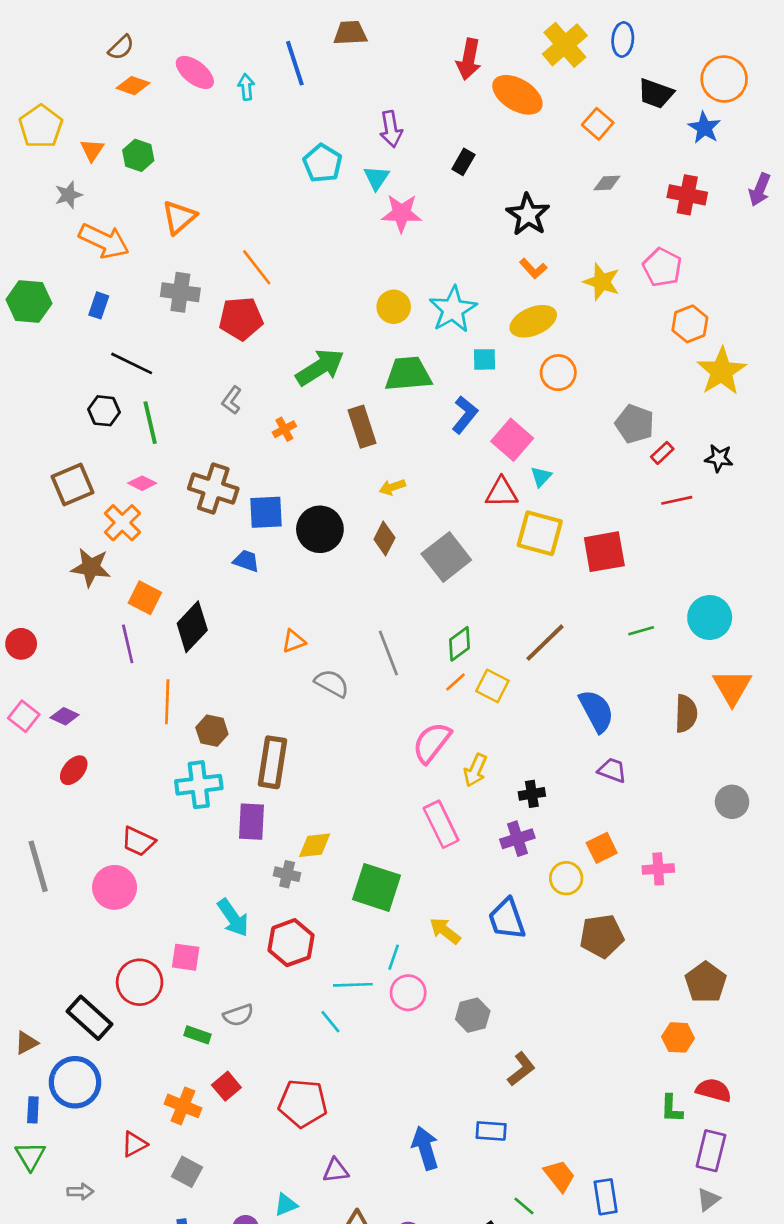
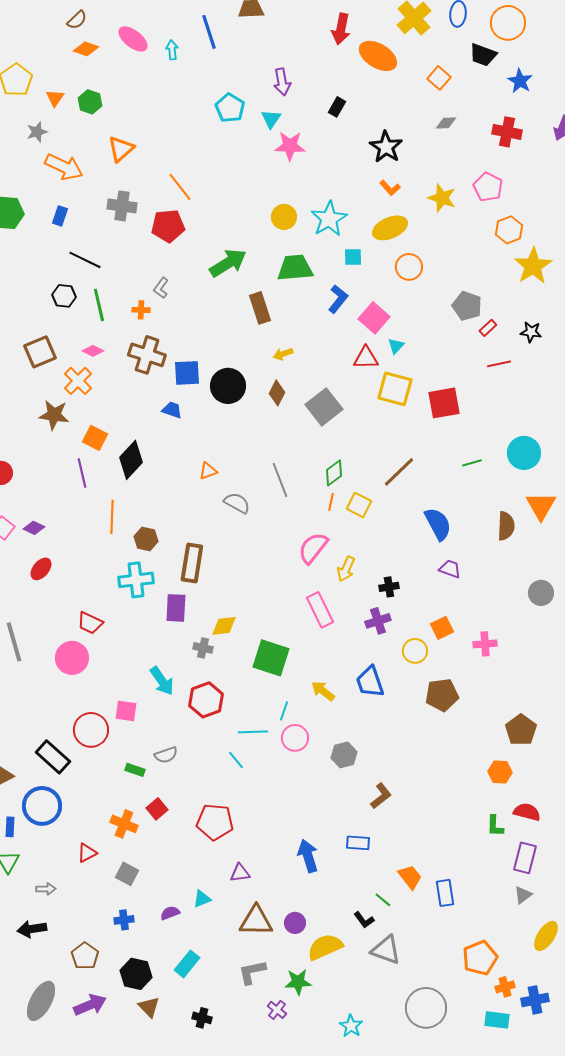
orange circle: (724, 79) -> (508, 23), moved
orange cross: (284, 429) -> (141, 310), moved, turned 30
orange line: (456, 682) -> (331, 502), turned -36

